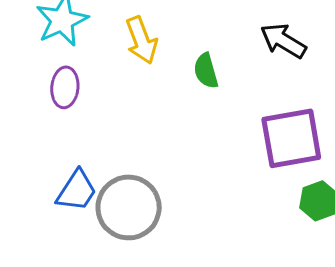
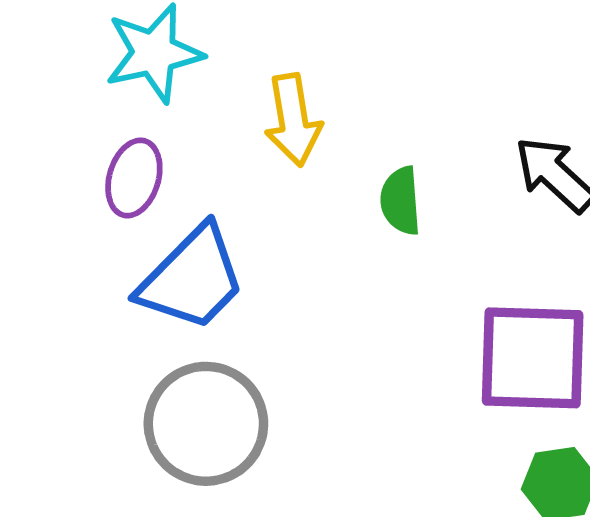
blue trapezoid: (77, 191) -> (192, 278), moved, size x1.4

